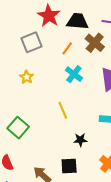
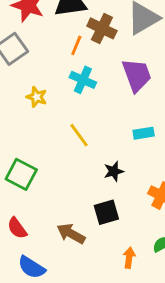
orange line: (67, 48) -> (76, 45), moved
yellow star: (27, 77) -> (37, 97), moved

